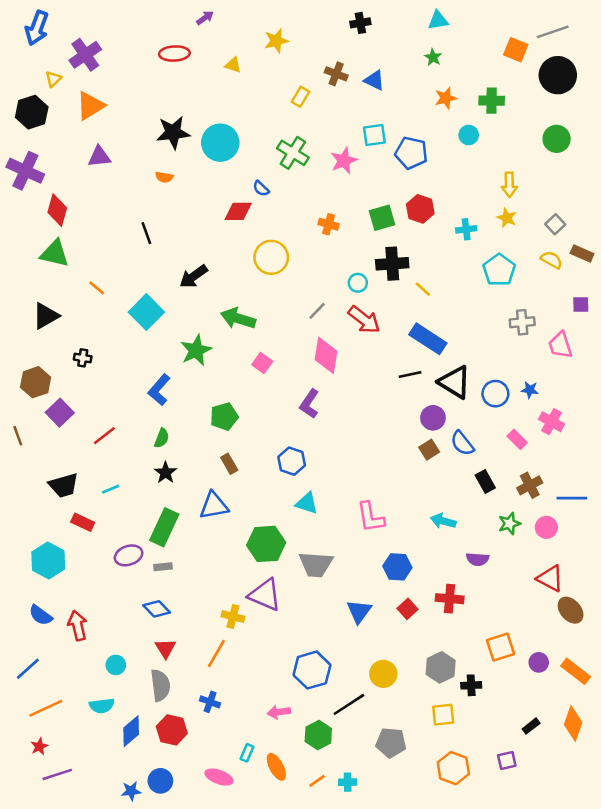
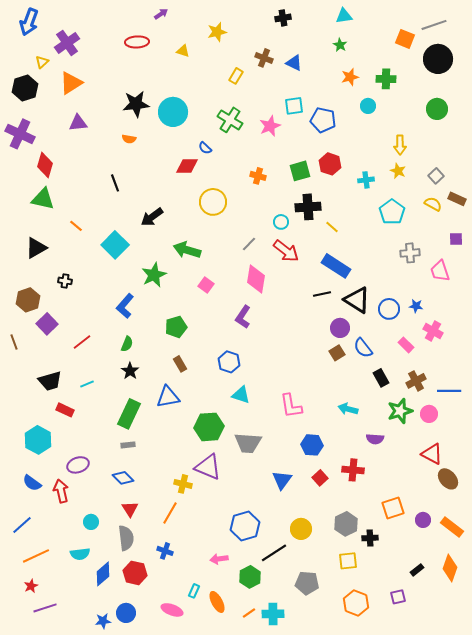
green star: (509, 524) -> (400, 411), size x1.4
purple ellipse: (129, 555) -> (78, 465), moved
cyan cross: (348, 782) -> (273, 614), size x1.5

